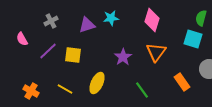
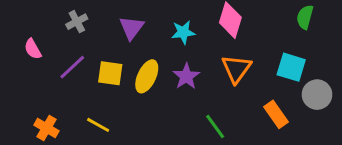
cyan star: (111, 18) -> (183, 32), moved
purple triangle: (87, 25) -> (132, 28), turned -36
cyan square: (193, 39) -> (291, 67), moved
yellow ellipse: (97, 83) -> (147, 76), moved

